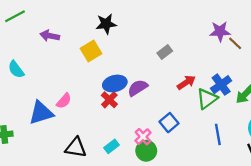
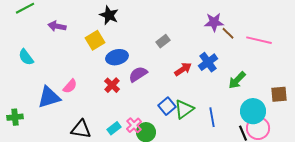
black star: (106, 24) -> (109, 15), turned 30
blue ellipse: (115, 84) -> (117, 57), moved
blue cross: (221, 85) -> (208, 62), moved
green triangle: (207, 99) -> (184, 109), moved
pink cross: (143, 137) -> (134, 125), moved

